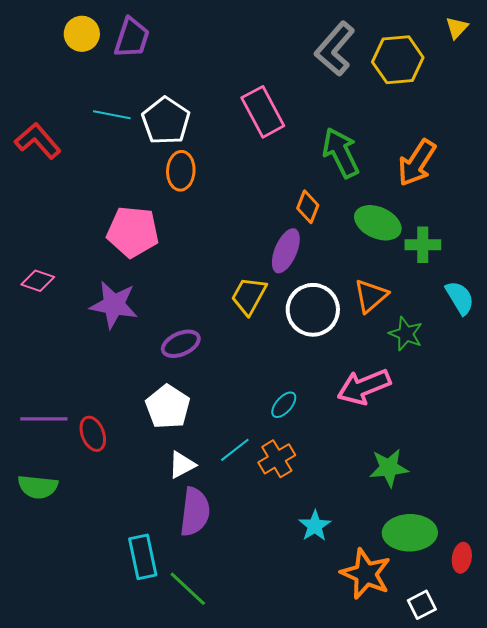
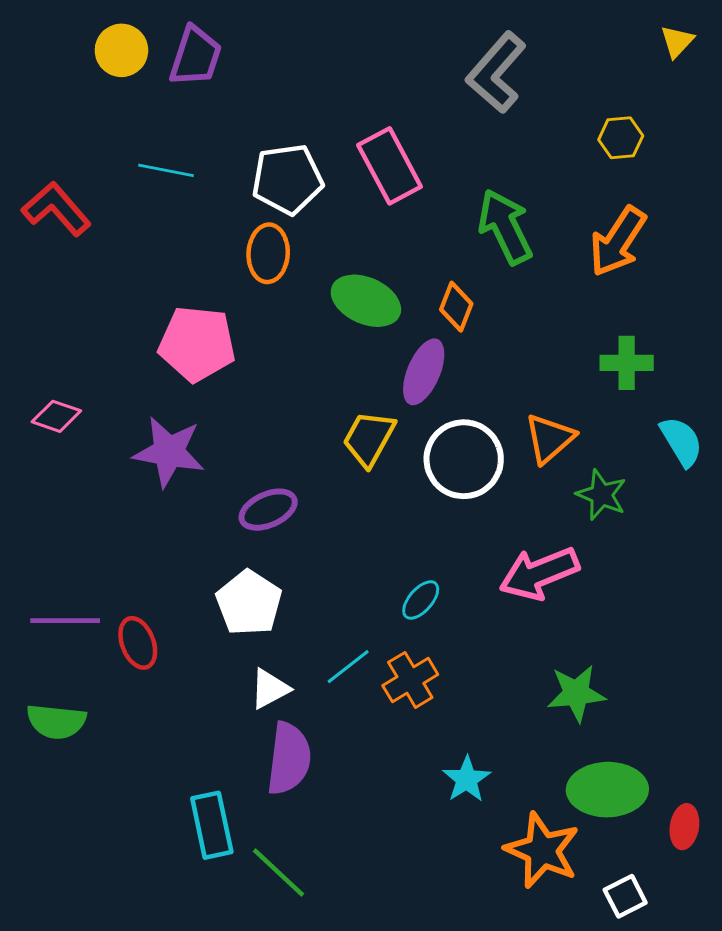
yellow hexagon: (398, 60) -> (621, 138), moved, size x0.6
white pentagon: (166, 121) -> (287, 179), moved, turned 30
green ellipse: (378, 223) -> (366, 301), moved

